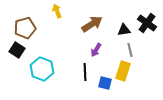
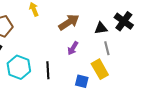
yellow rectangle: (123, 71) -> (100, 69), turned -48
black line: (85, 72) -> (48, 70), moved

